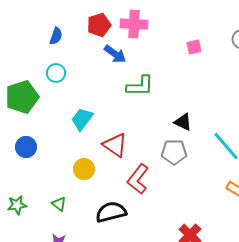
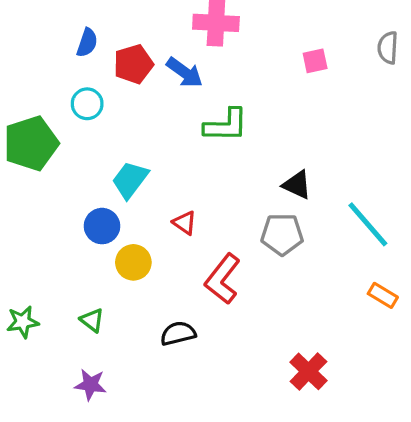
red pentagon: (99, 25) -> (133, 64), moved
red triangle: (115, 145) -> (185, 223), size x0.6
blue circle: (26, 147) -> (102, 226), moved
black semicircle: (111, 212) -> (178, 333), size x0.7

